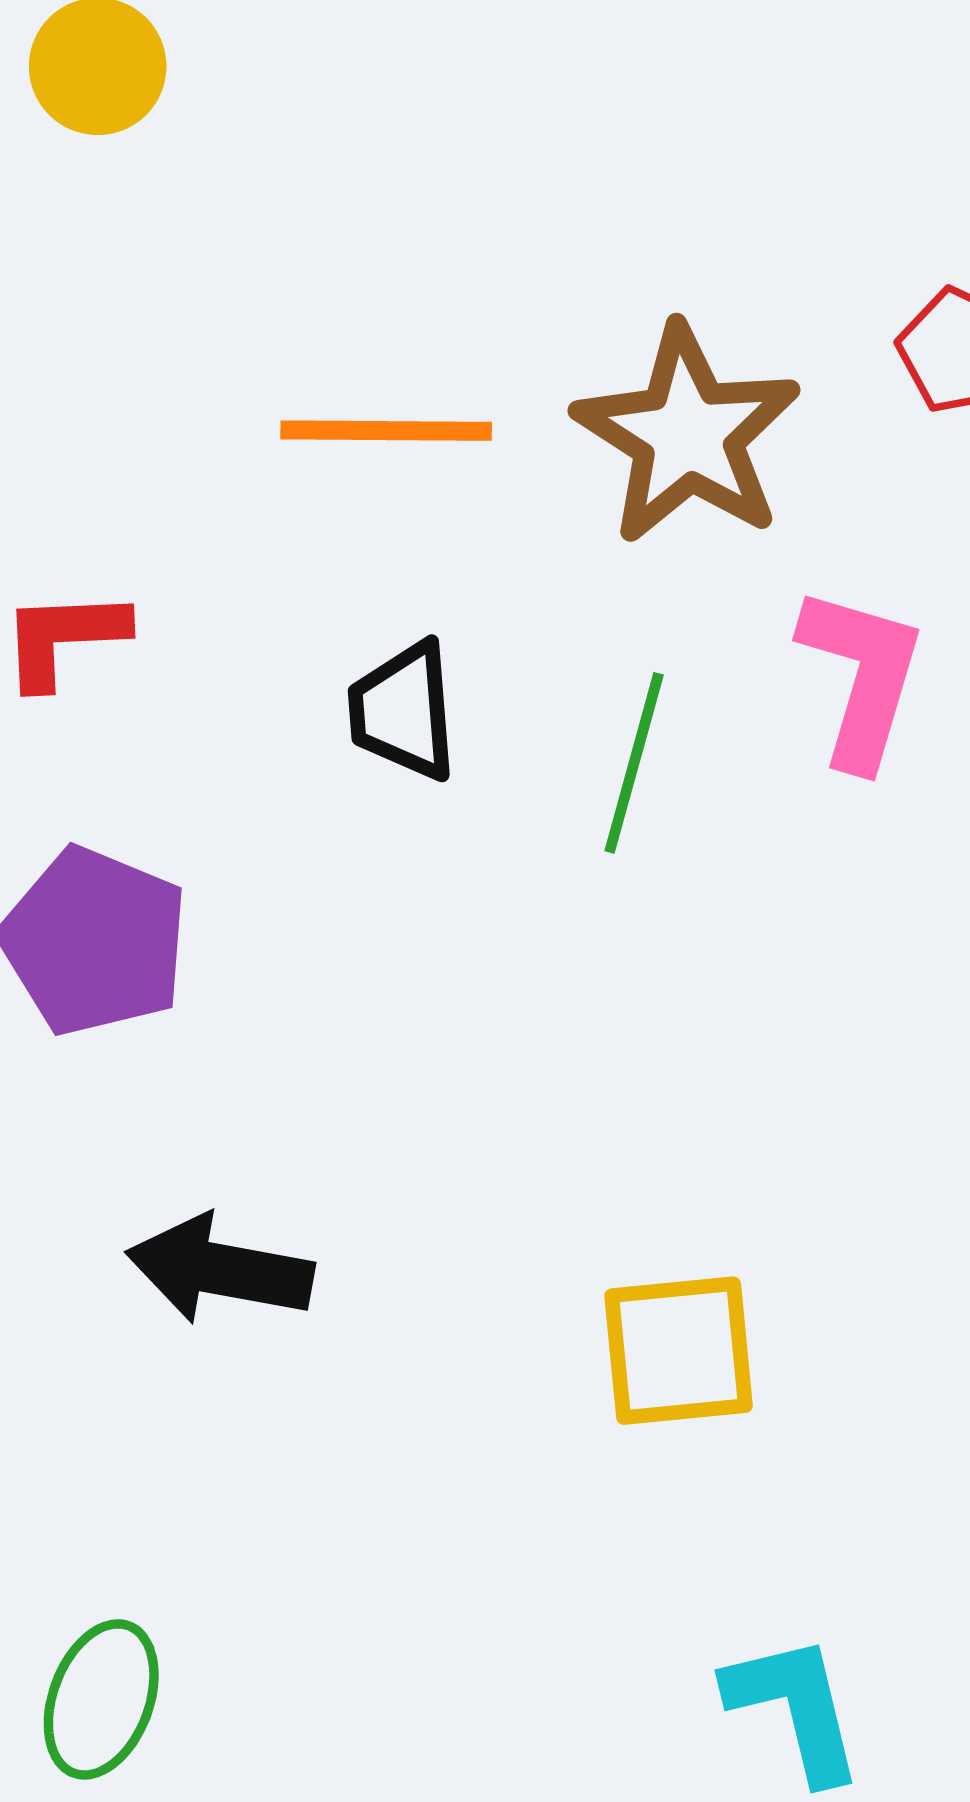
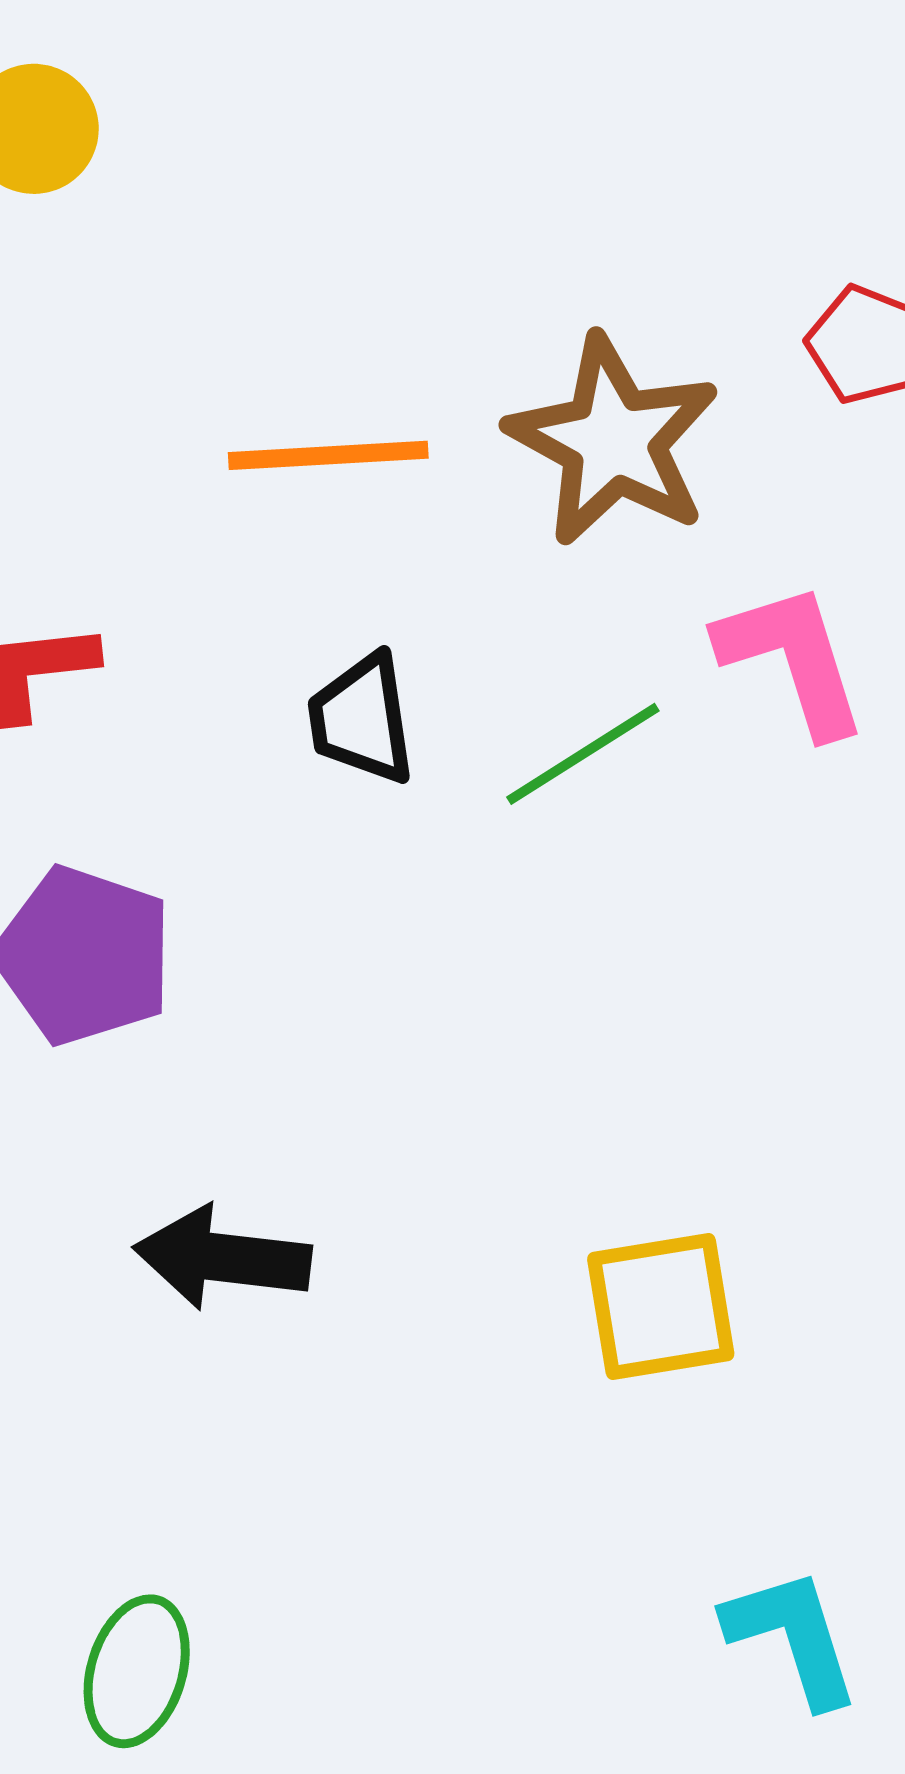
pink L-shape: (861, 677) -> (792, 659), turned -30
green line: (634, 763) -> (583, 754), turned 46

